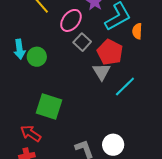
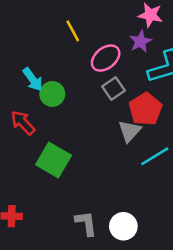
cyan arrow: (20, 49) -> (33, 79), turned -42
red arrow: (31, 133) -> (23, 123), moved

